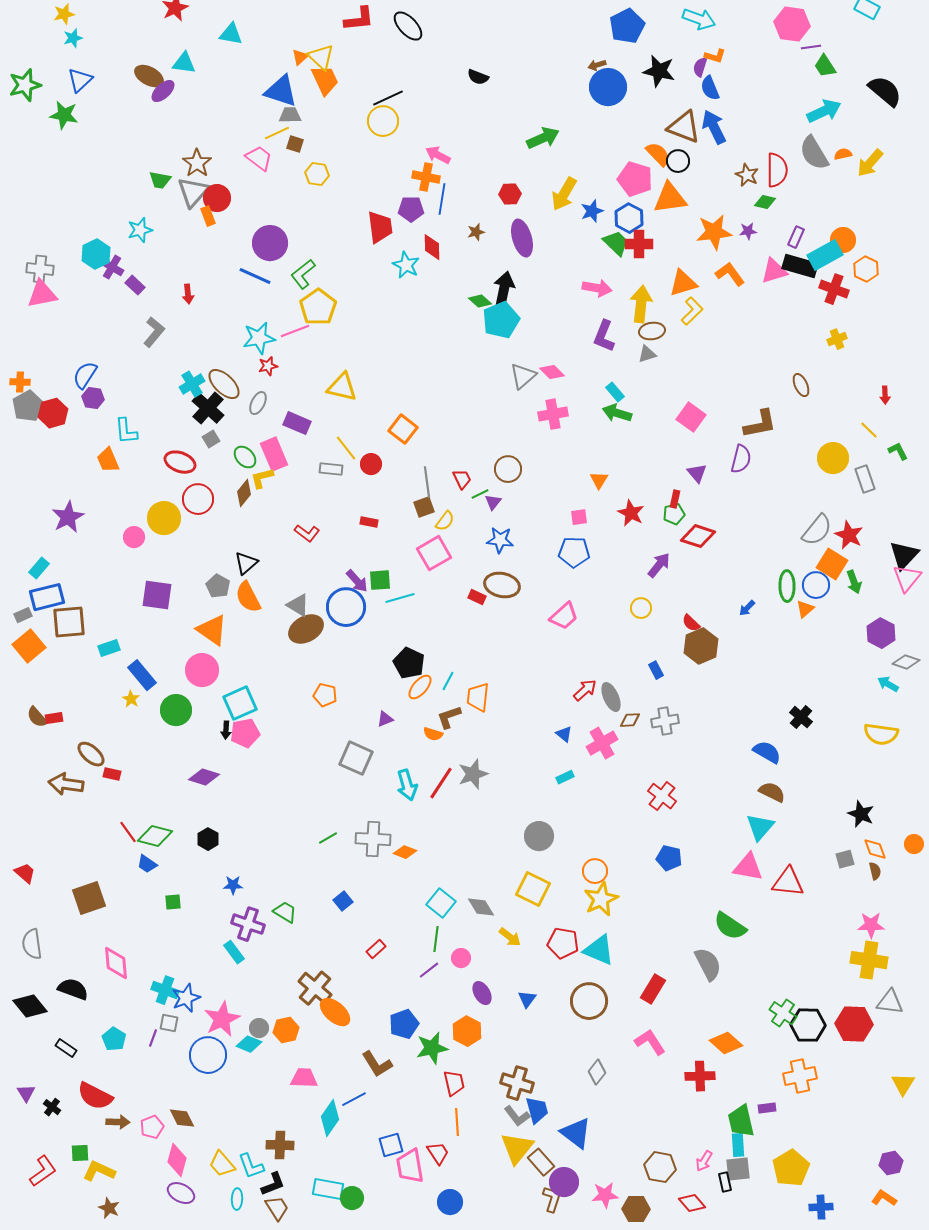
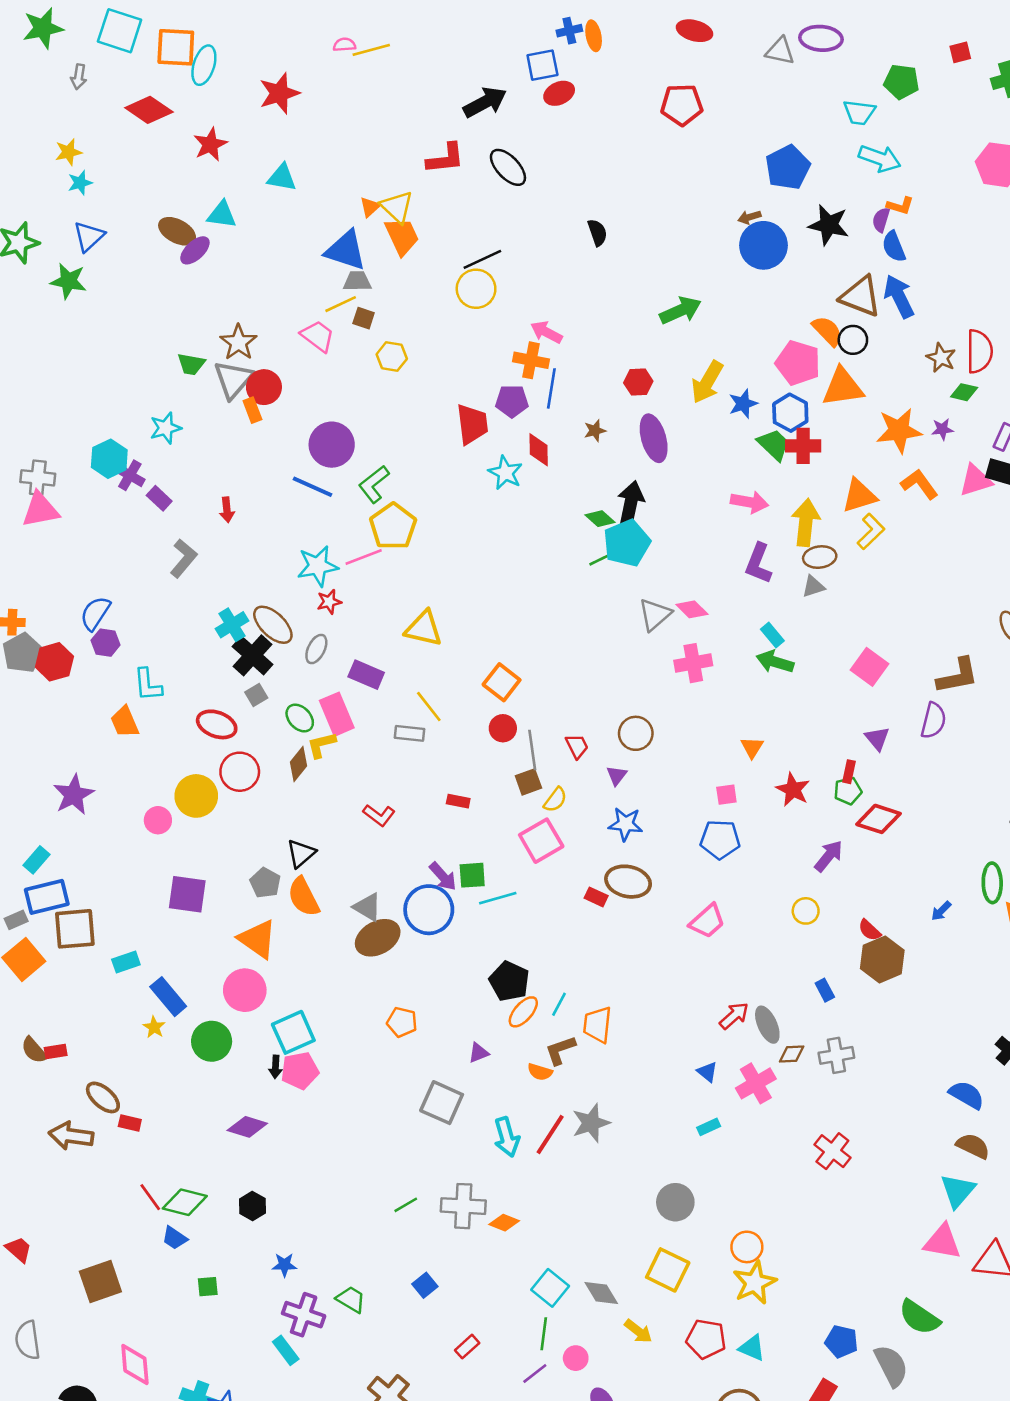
black semicircle: (478, 77) -> (597, 233), turned -130
red circle: (371, 464) -> (503, 728), moved
green line: (480, 494) -> (600, 560), moved
blue pentagon: (669, 858) -> (841, 1341), moved
cyan triangle: (599, 950) -> (752, 1348), size x0.7

